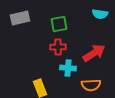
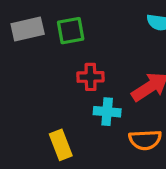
green square: (59, 24) -> (71, 31), moved

